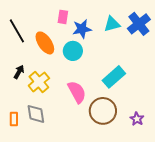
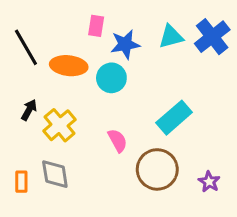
orange ellipse: (45, 43) -> (69, 66), turned -50
pink semicircle: (77, 92) -> (118, 140), size x0.7

